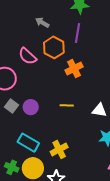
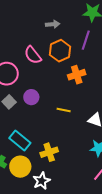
gray arrow: (42, 23) -> (53, 24), turned 136
purple circle: (31, 107) -> (31, 97), moved

